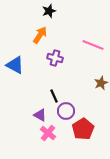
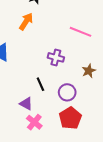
purple cross: (55, 58) -> (56, 57), moved
purple circle: (66, 111) -> (67, 92), moved

